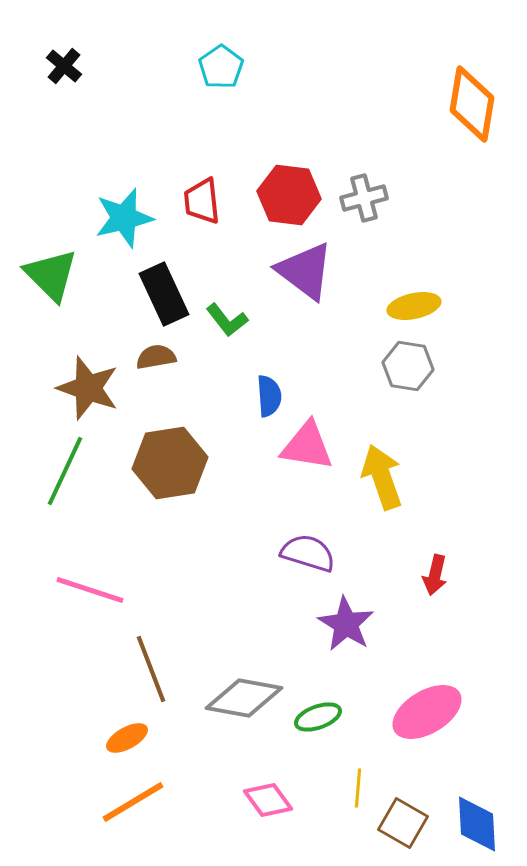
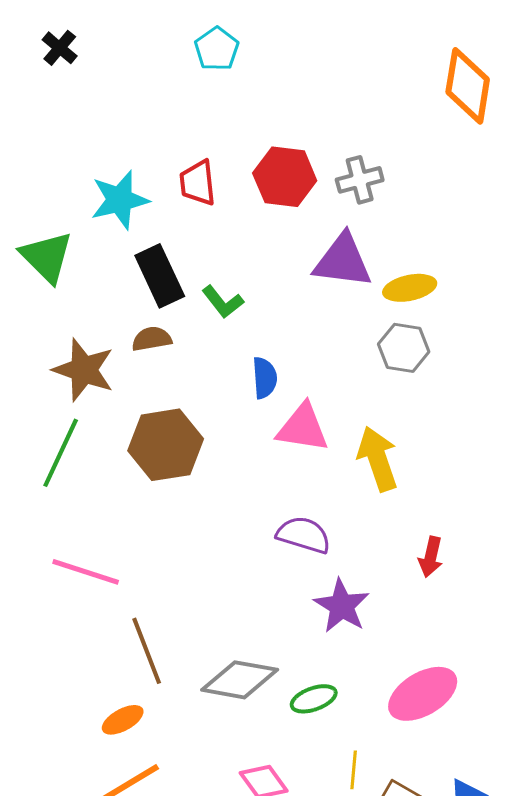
purple triangle: (305, 271) -> (343, 261), moved, turned -30

